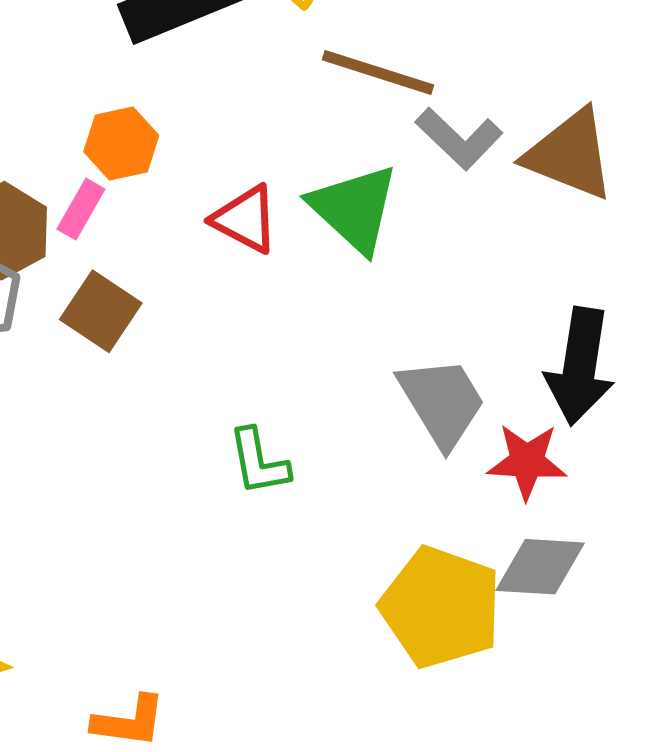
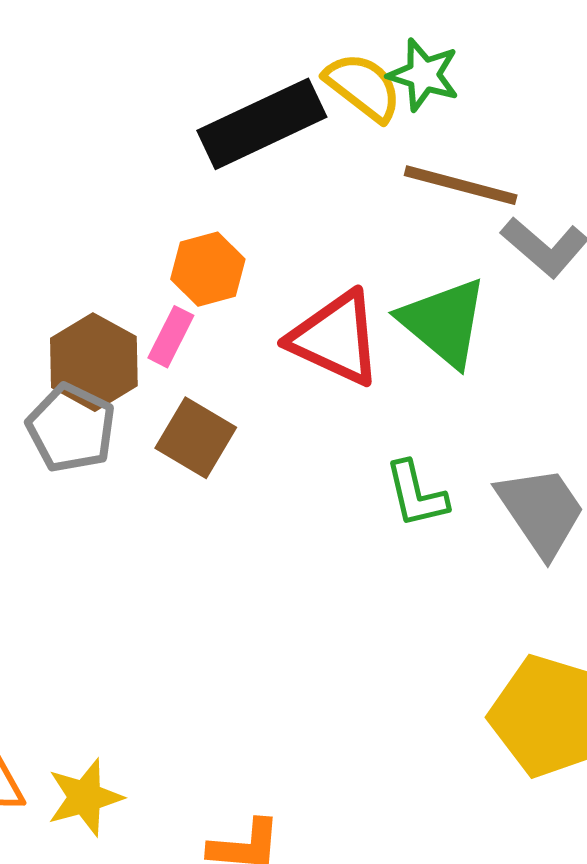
red triangle: (245, 219) -> (336, 338), size x1.4
green L-shape: (259, 462) -> (416, 494), moved

